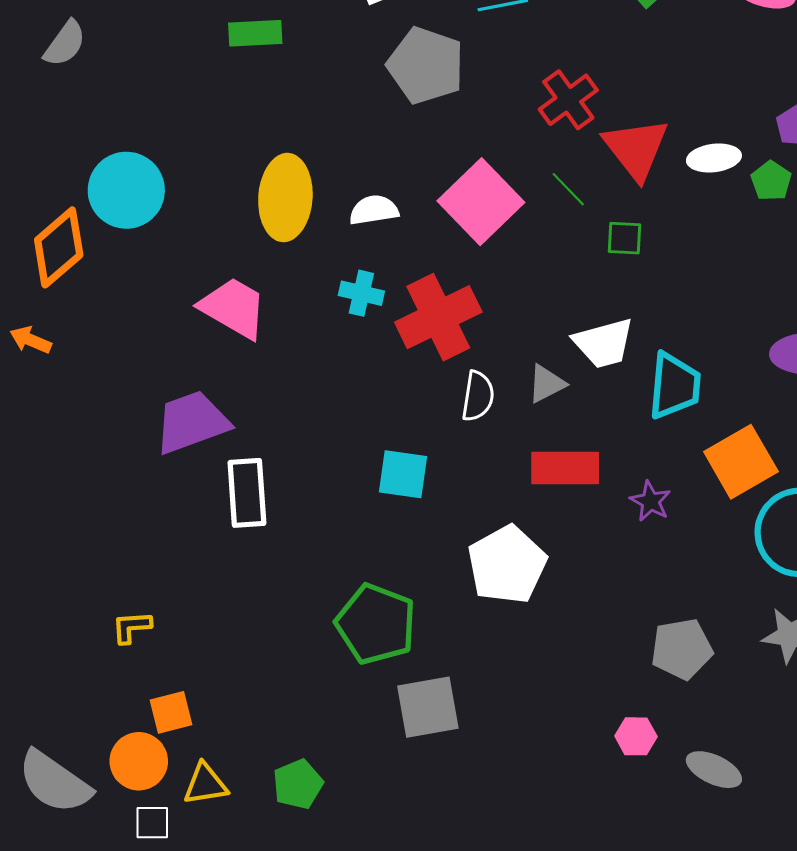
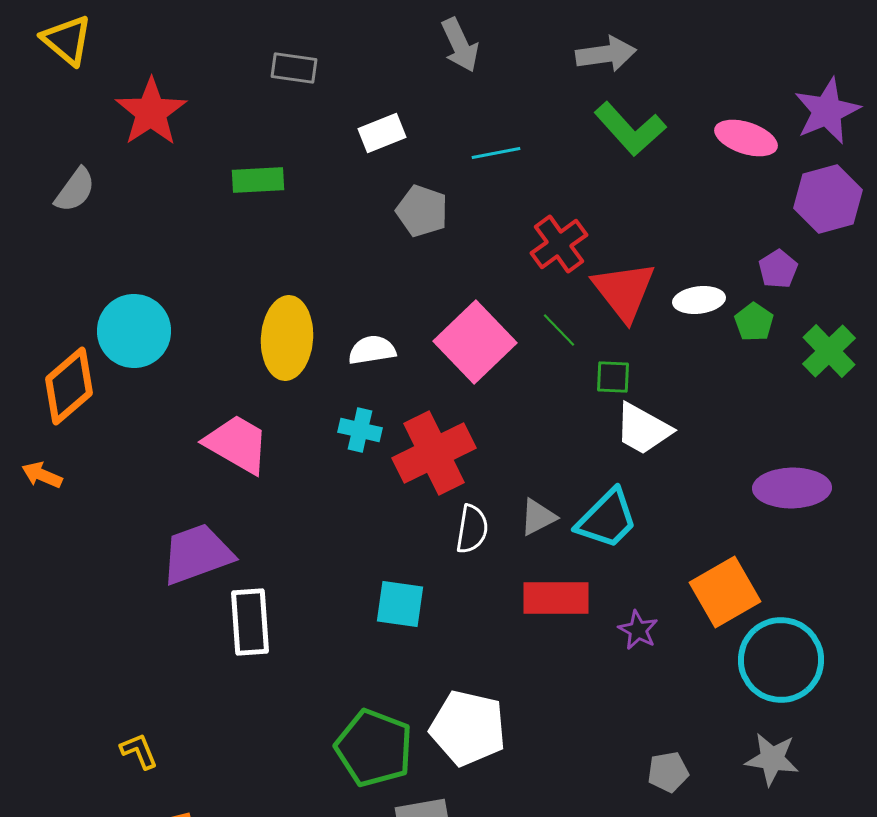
gray pentagon: (426, 65) -> (422, 211), size x0.7
white trapezoid: (604, 343) -> (643, 429), moved, turned 44
cyan trapezoid: (674, 386) -> (607, 519), moved, turned 40
white pentagon: (507, 565) -> (468, 728), moved, turned -30
yellow L-shape: (131, 627) -> (139, 751), turned 72
gray pentagon: (682, 649) -> (668, 772), size x0.7

